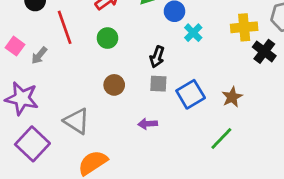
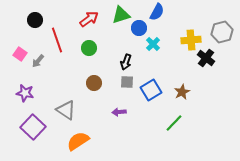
purple star: (22, 98) -> (25, 93), size x0.7

